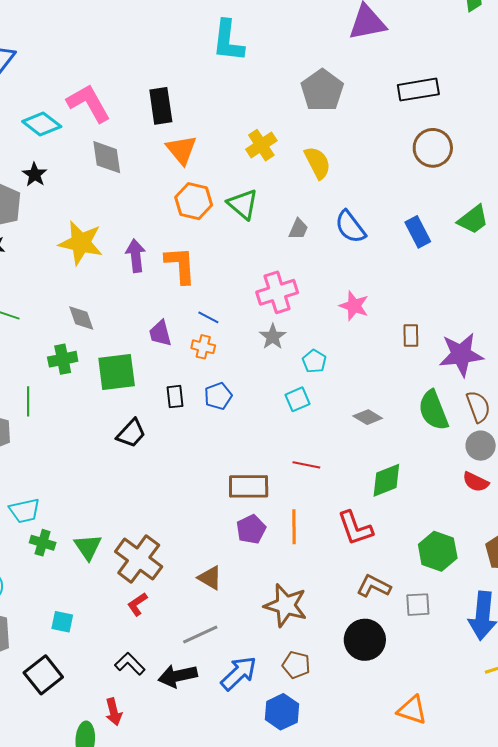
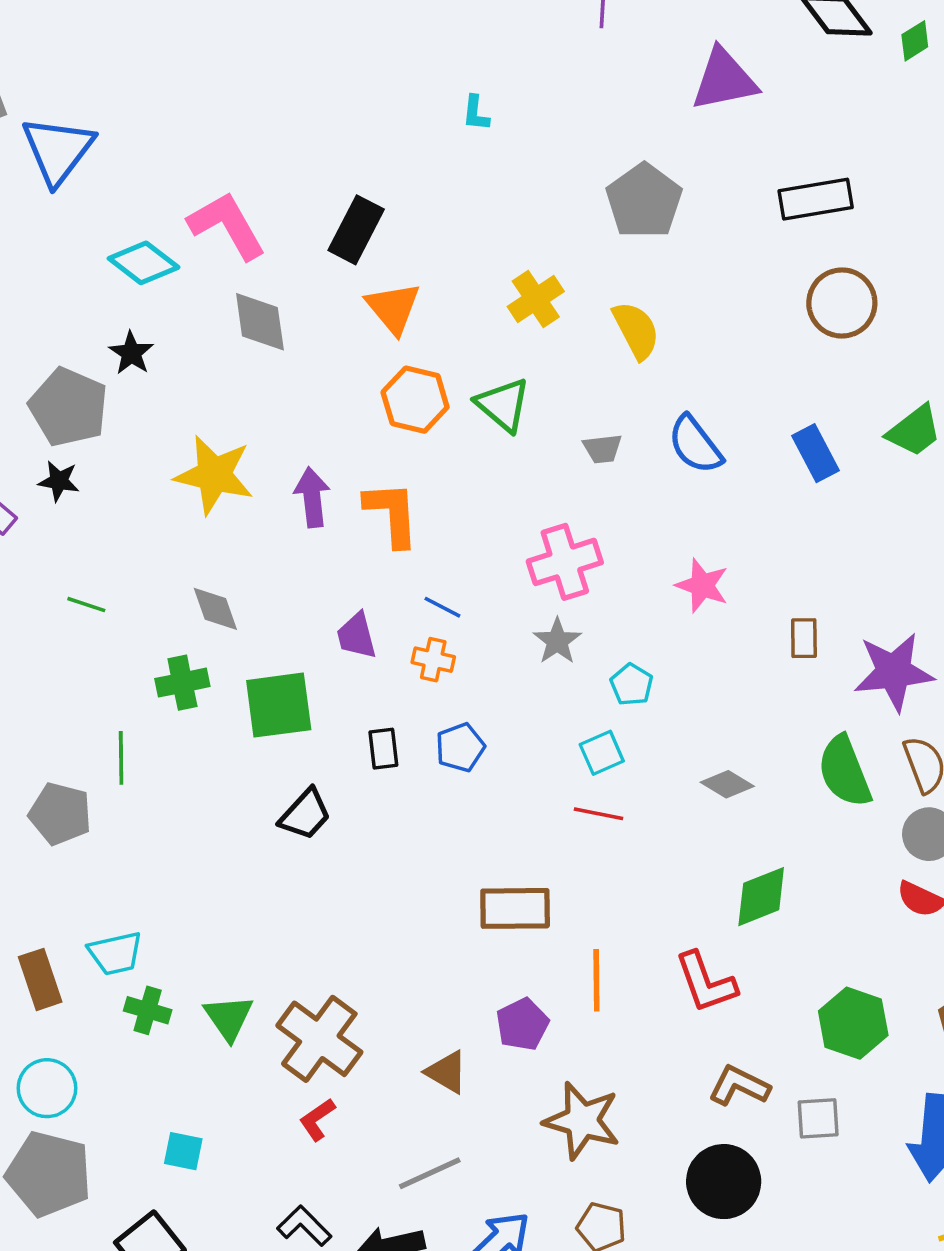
cyan L-shape: (228, 41) -> (476, 113), size x0.5
black rectangle: (161, 106) -> (356, 230), turned 36
gray trapezoid: (298, 229) -> (602, 449), turned 60
red line: (306, 465) -> (599, 814), moved
purple pentagon: (251, 529) -> (522, 1024), moved

